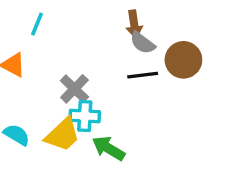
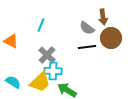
cyan line: (37, 24) -> (41, 25), moved
brown arrow: (134, 24) -> (103, 17), moved

